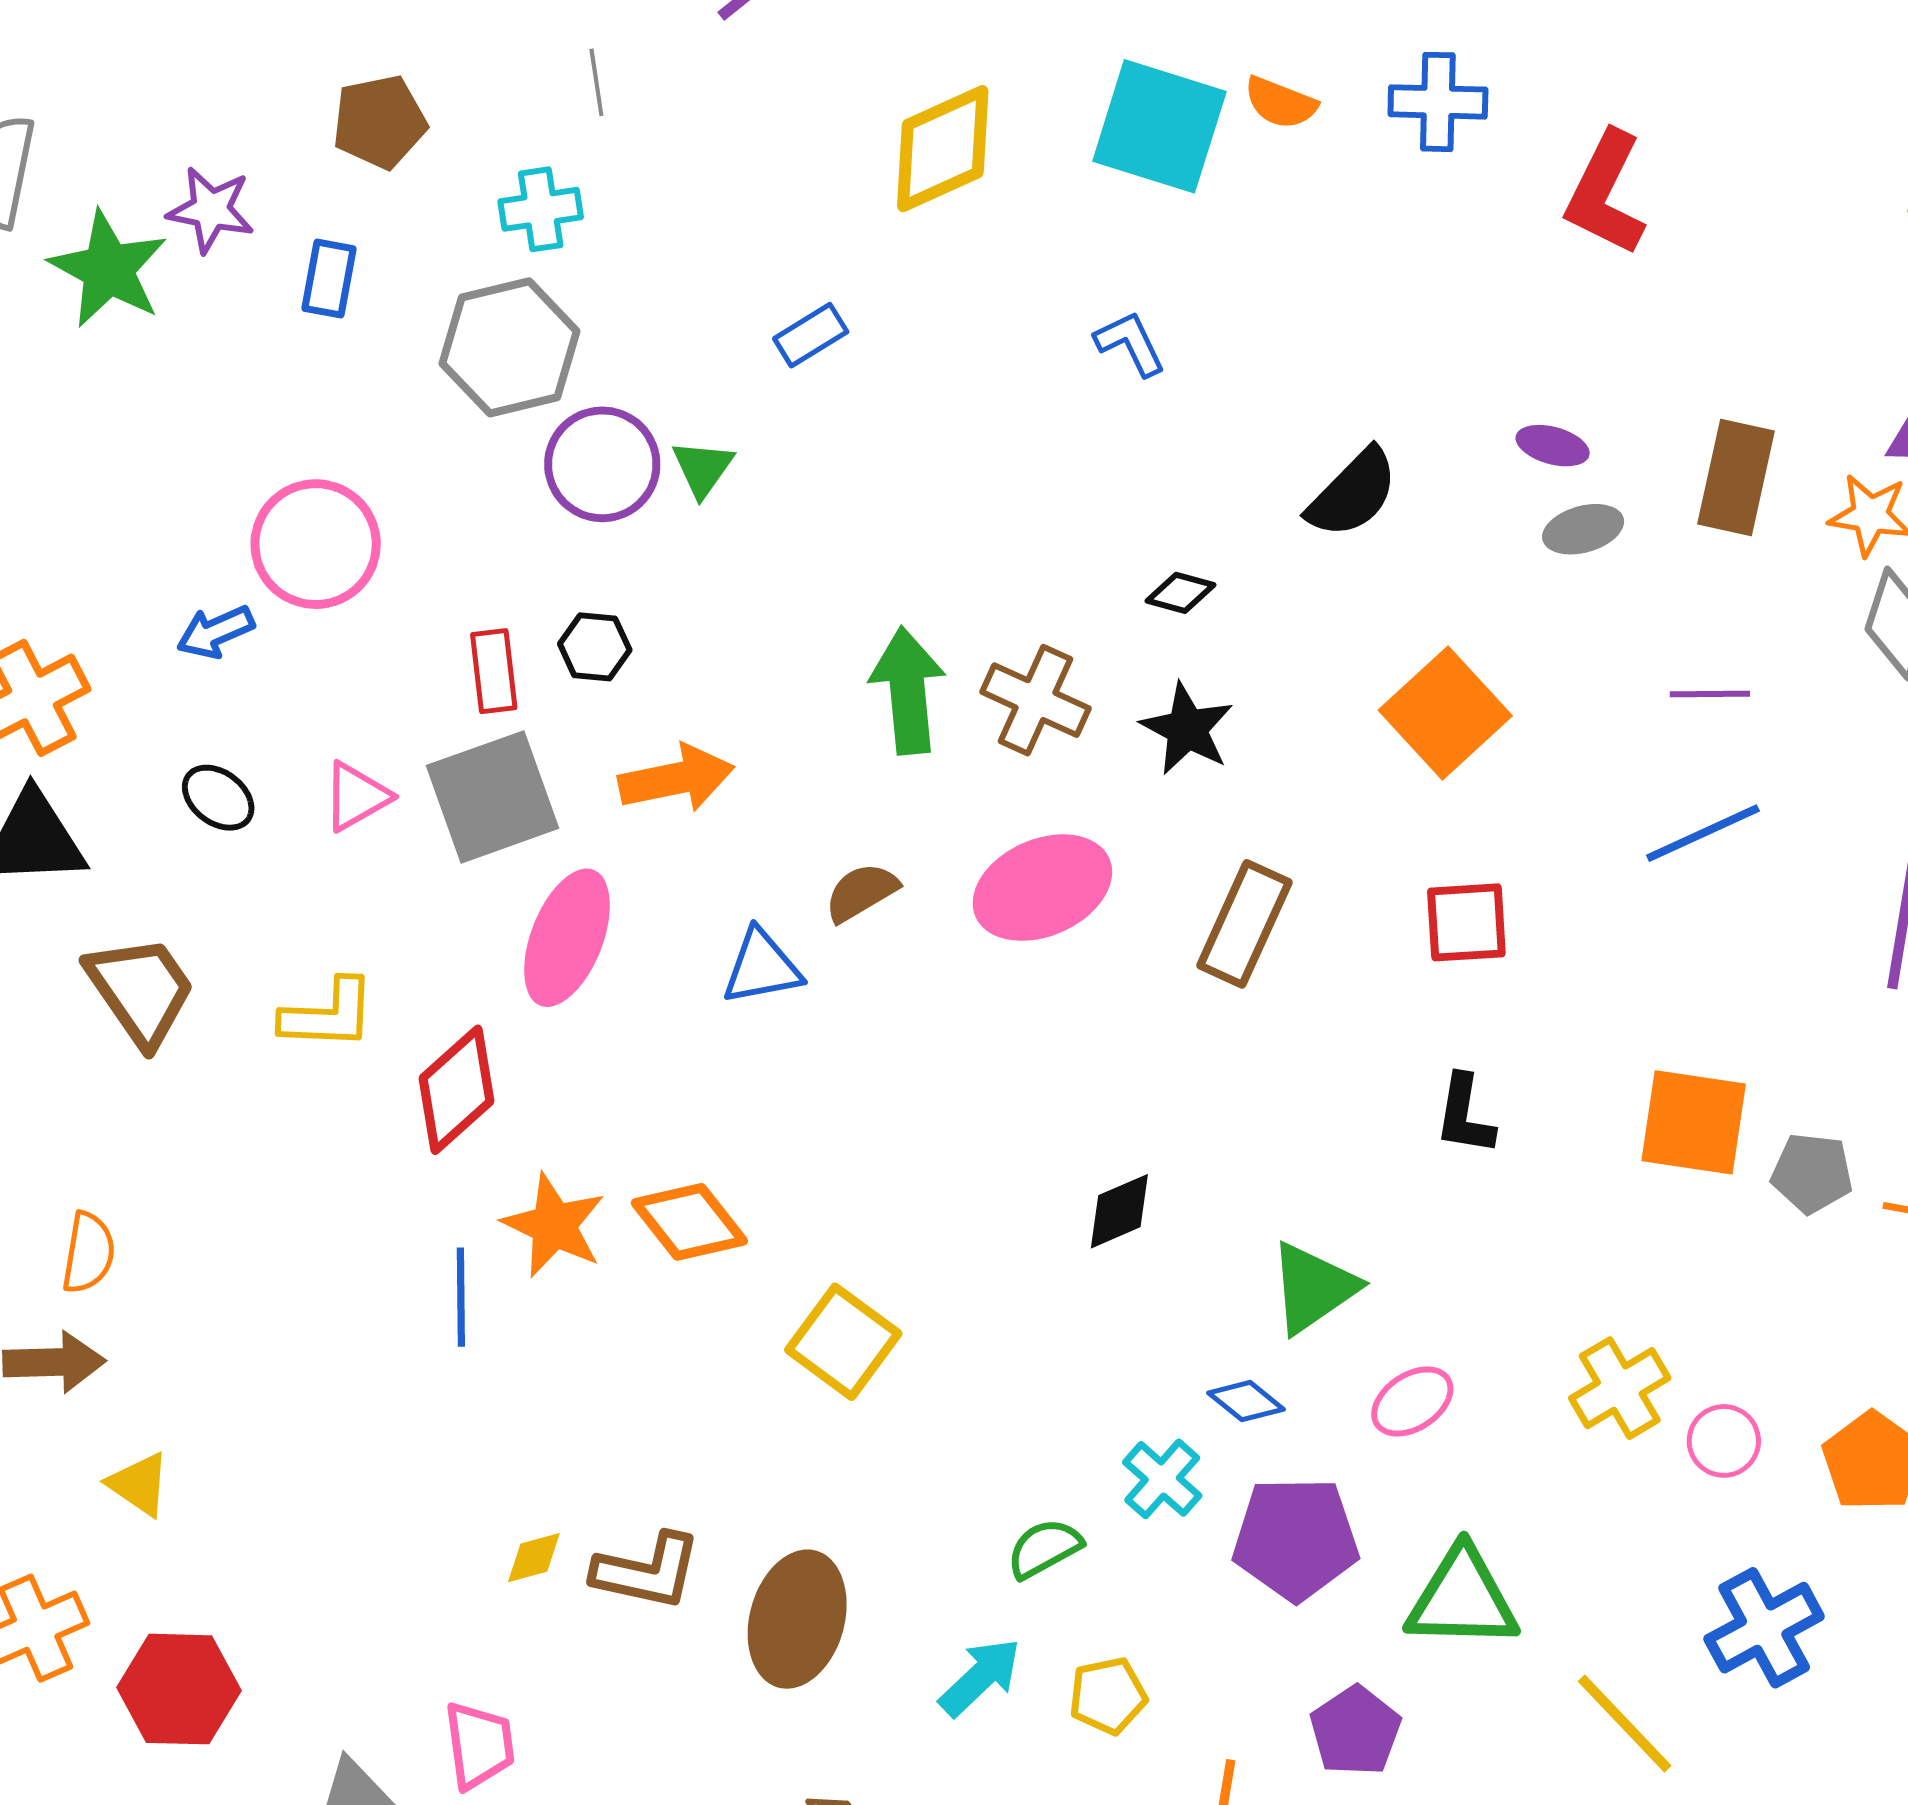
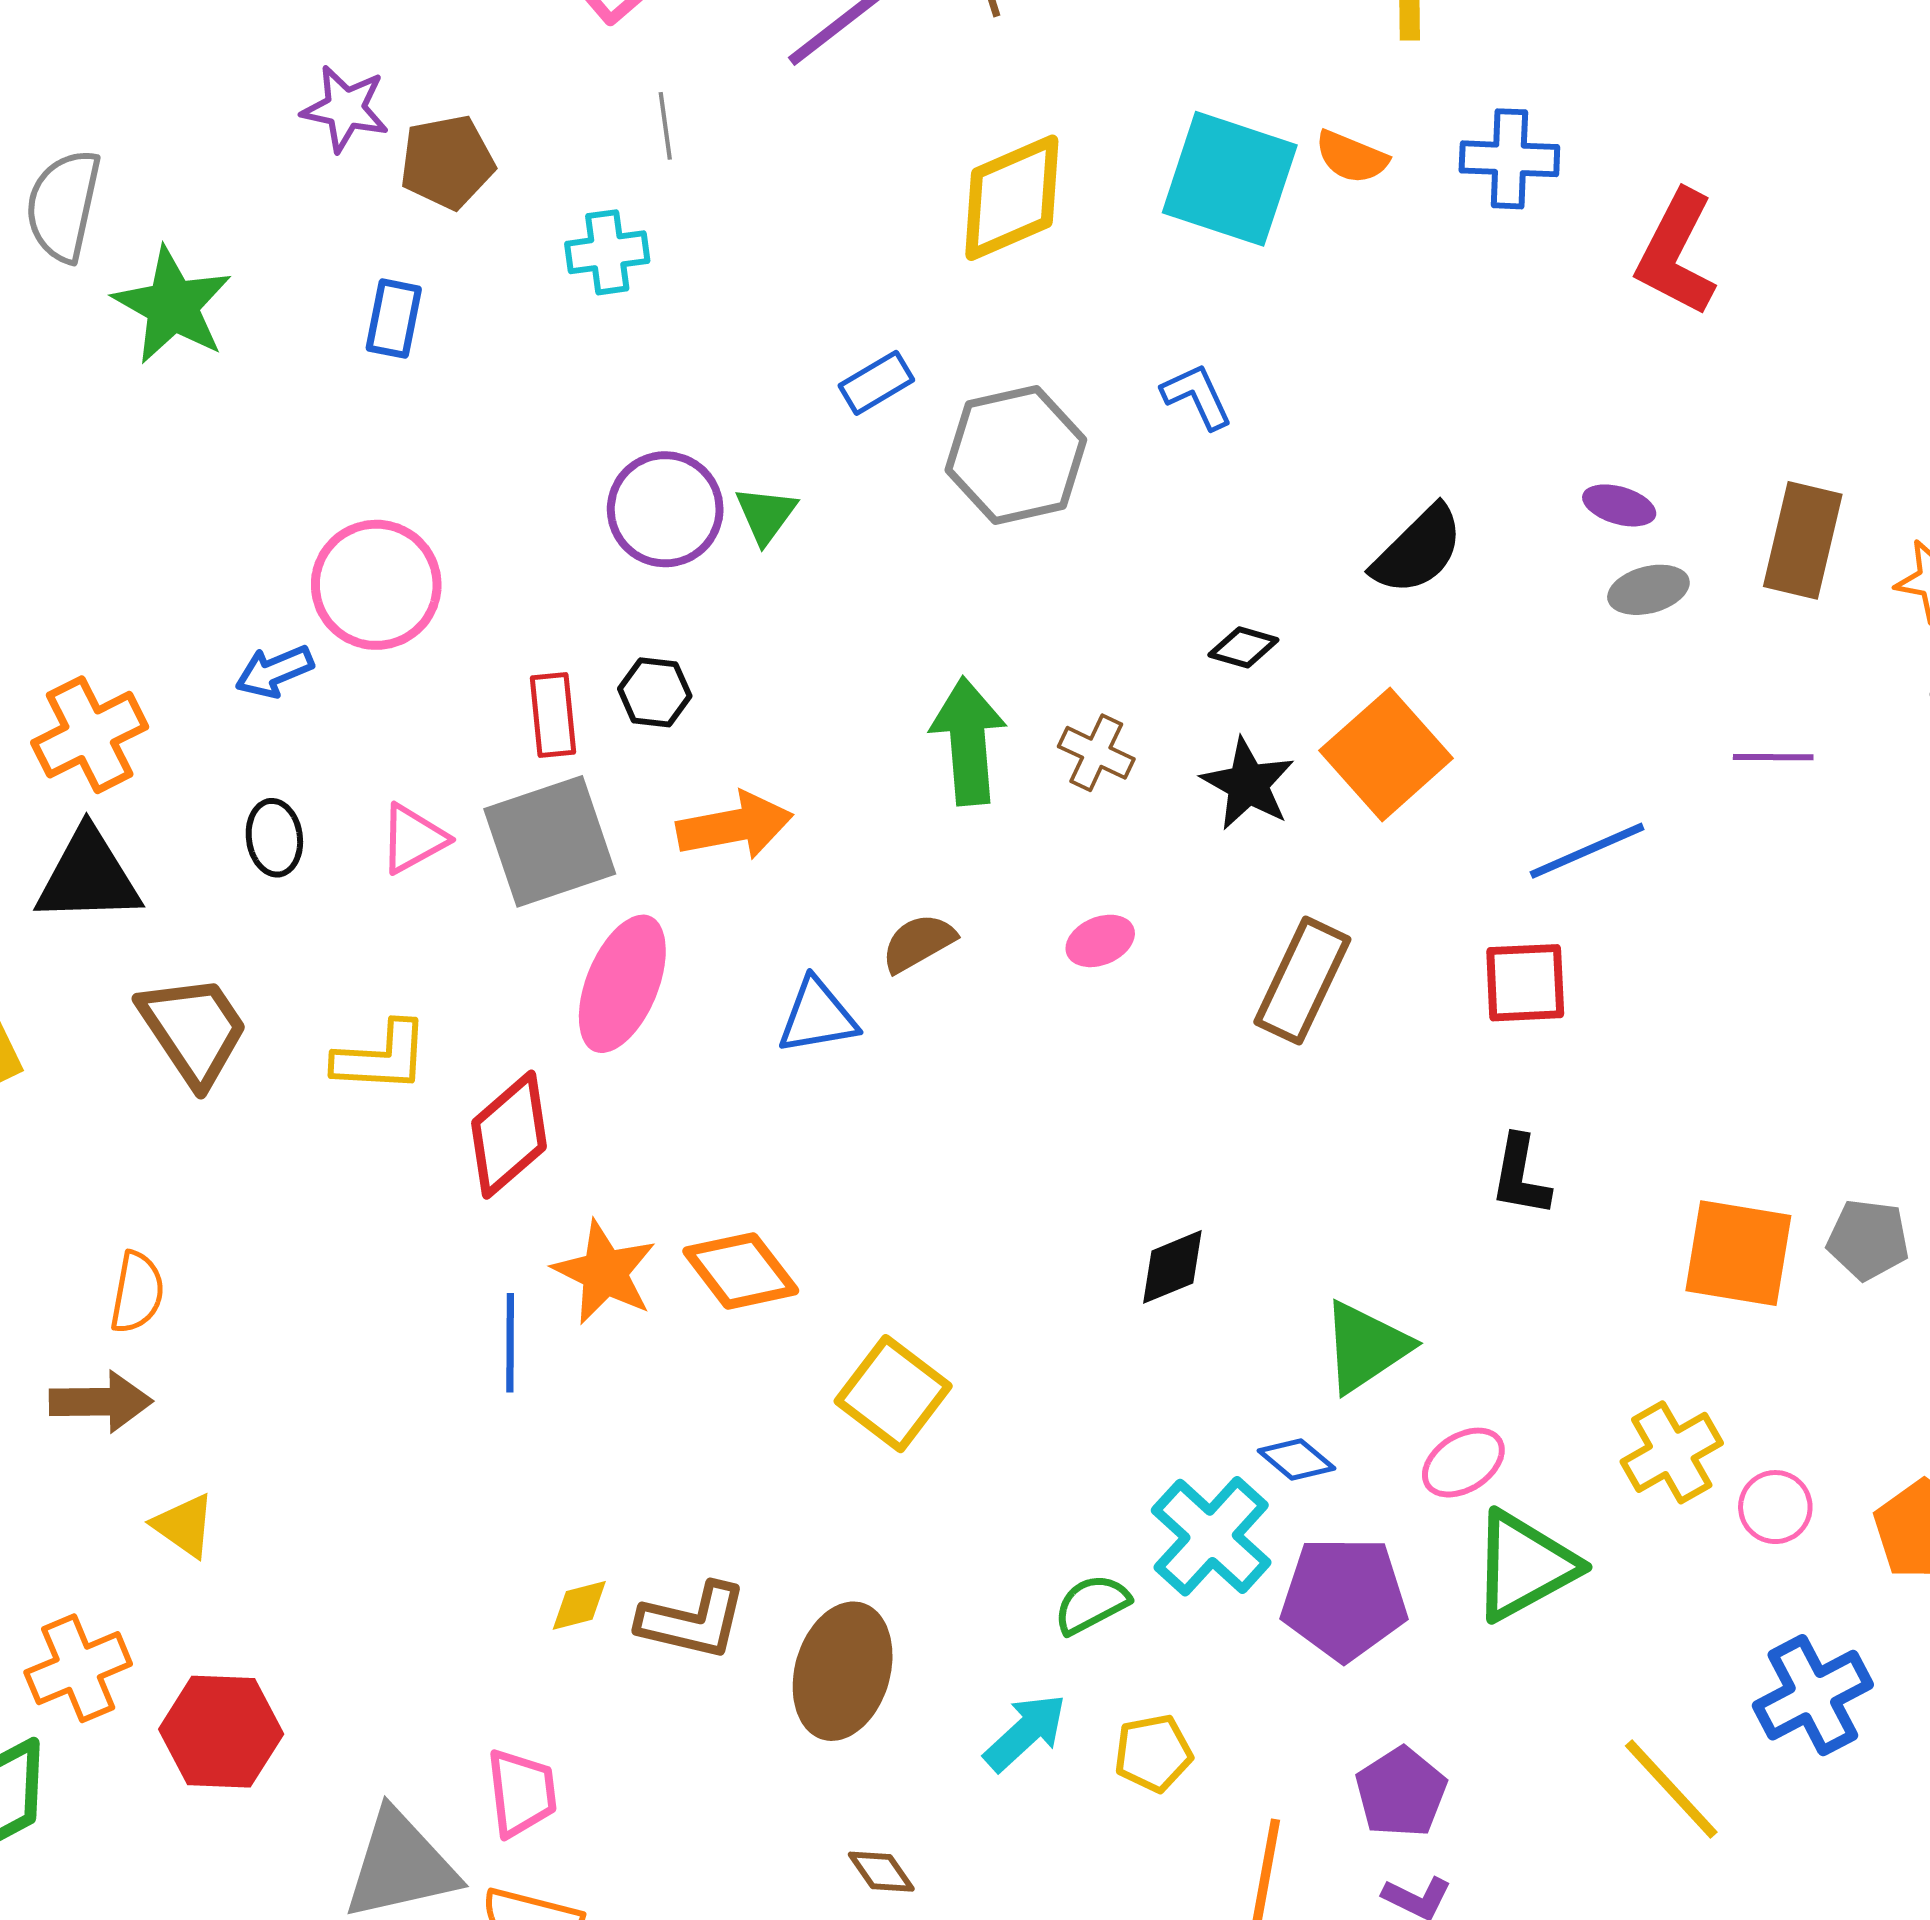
purple star: (211, 210) -> (345, 109), moved
gray hexagon: (510, 347) -> (1016, 455), moved
brown cross: (1036, 700) -> (1096, 753), size x0.7
orange square: (1445, 713) -> (1386, 754), moved
black ellipse: (218, 798) -> (274, 838), turned 44
blue line: (1703, 833) -> (1587, 851), moved
pink ellipse: (1042, 888) -> (1100, 941), size x0.5
orange square: (1694, 1122) -> (1738, 1253), moved
cyan cross: (1162, 1479) -> (1211, 1536), size x1.5
green triangle: (1462, 1599) -> (1524, 1566), moved, turned -31

